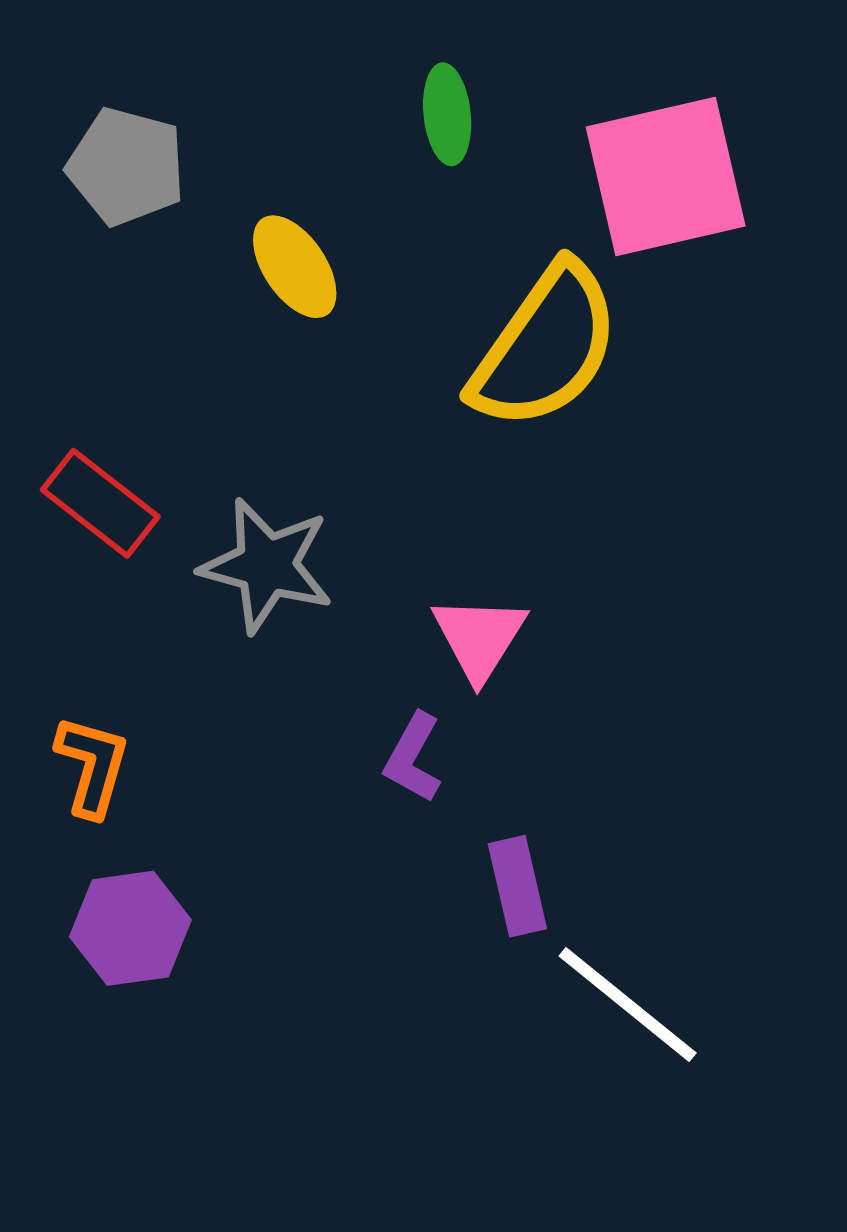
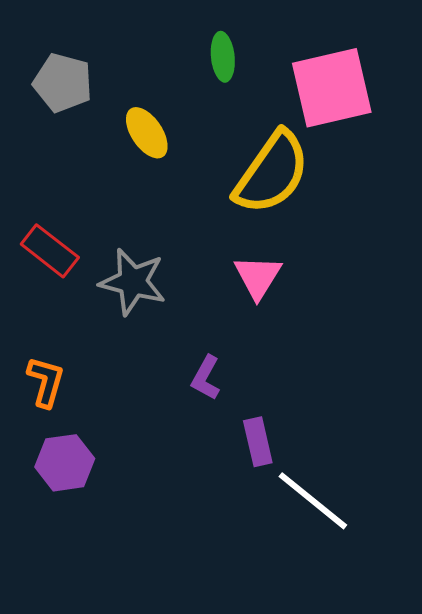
pink triangle: (479, 638) -> (258, 277), moved

